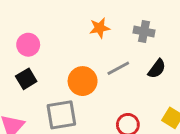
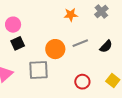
gray cross: (144, 32) -> (101, 12), moved, turned 32
pink circle: (28, 45) -> (13, 25), moved

